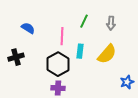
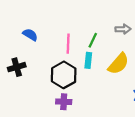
green line: (84, 21) -> (93, 40), moved
gray arrow: (111, 23) -> (123, 29), turned -96

